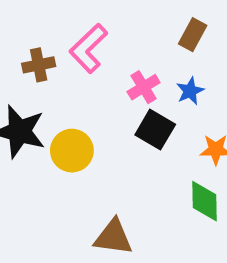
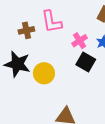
pink L-shape: (88, 48) -> (51, 22), turned -55

